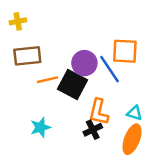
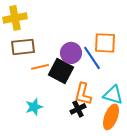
yellow cross: (18, 21) -> (15, 18), size x1.6
cyan triangle: (134, 113) -> (113, 95), size x1.5

